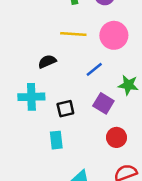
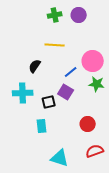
pink circle: (114, 35) -> (93, 61), moved
black semicircle: (47, 62) -> (35, 66), turned -32
purple square: (103, 103) -> (66, 92), moved

